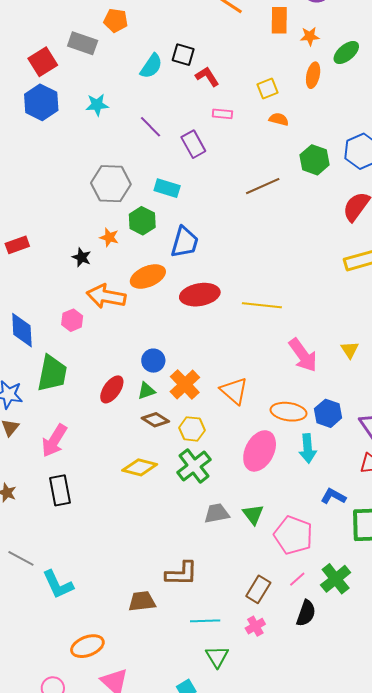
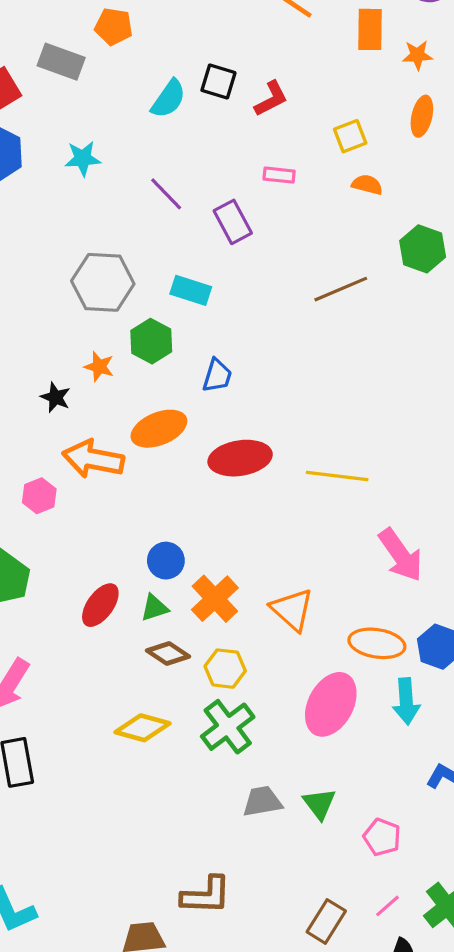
red L-shape: (207, 77) -> (271, 99), moved, turned 95
blue trapezoid: (185, 242) -> (217, 376), size x0.7
pink pentagon: (293, 535) -> (382, 837), size x0.6

